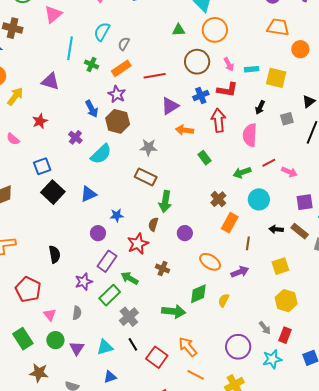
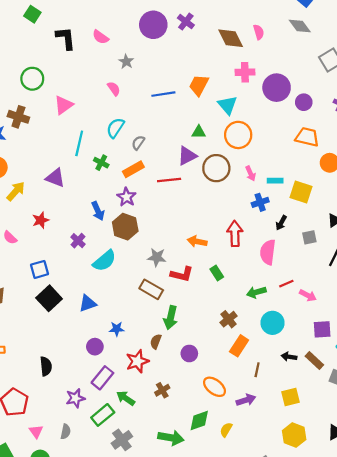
red L-shape: (227, 90) -> (182, 274), moved
blue cross: (201, 96) -> (260, 202), moved
purple triangle: (170, 106) -> (187, 156), moved
brown cross: (163, 269) -> (162, 390), turned 32

